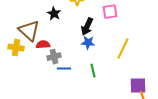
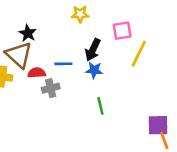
black star: (54, 14) -> (28, 33), moved
yellow line: (123, 49) -> (139, 54), moved
blue line: (64, 69) -> (63, 64), moved

